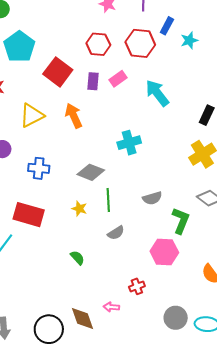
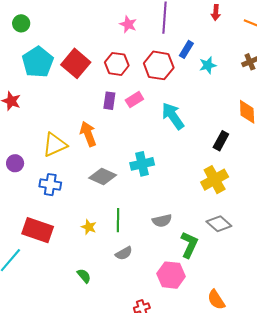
red square: (58, 72) -> (76, 63), moved
yellow triangle: (32, 115) -> (55, 145), moved
gray diamond: (91, 172) -> (103, 176), moved

